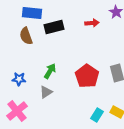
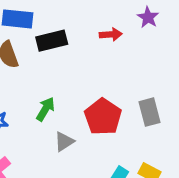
gray triangle: (46, 92) -> (64, 142), moved

